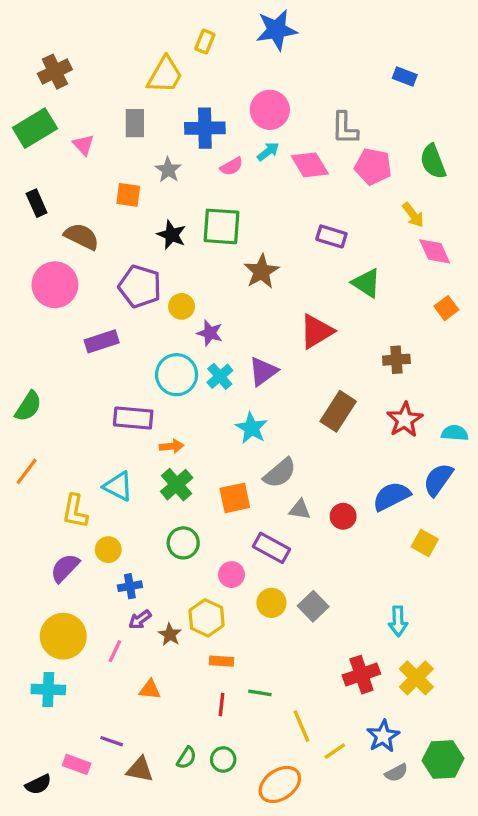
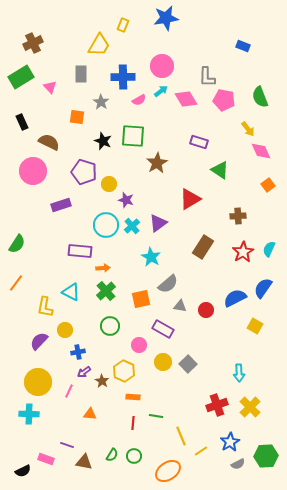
cyan semicircle: (455, 433) -> (269, 249), moved, turned -70

